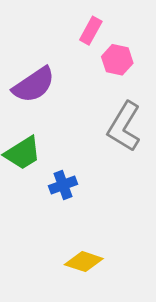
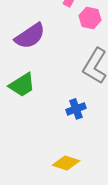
blue cross: (63, 185) -> (76, 109), moved

